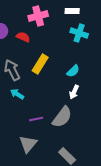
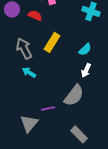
purple line: (36, 119) -> (48, 108), moved
gray triangle: (28, 144) -> (29, 123), moved

